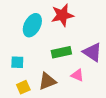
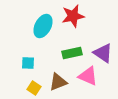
pink triangle: (77, 75) -> (88, 76), size x1.5
yellow square: (23, 87) -> (34, 88), turned -32

